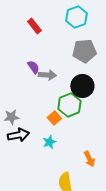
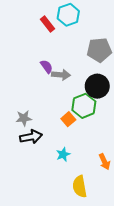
cyan hexagon: (76, 17) -> (68, 15), moved
cyan star: (49, 142) -> (63, 154), moved

